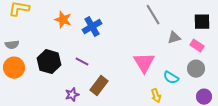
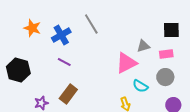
gray line: (153, 15) -> (91, 24), moved
pink rectangle: (197, 46) -> (166, 54), turned -40
purple line: (82, 62) -> (64, 62), moved
pink triangle: (144, 63) -> (126, 63), moved, turned 35

